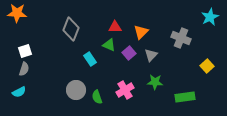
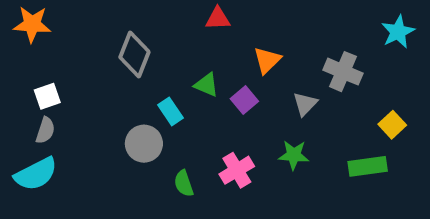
red triangle: (115, 27) -> (218, 19), moved
gray triangle: (151, 55) -> (305, 104), moved
gray circle: (76, 90) -> (144, 144), moved
cyan semicircle: (19, 92) -> (36, 174), size x1.6
green rectangle: (185, 97) -> (368, 166), moved

